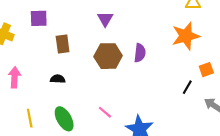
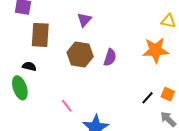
brown rectangle: (63, 44) -> (40, 35), size x1.4
orange square: (206, 70) -> (168, 94), moved, turned 32
green ellipse: (64, 119) -> (20, 88), moved

